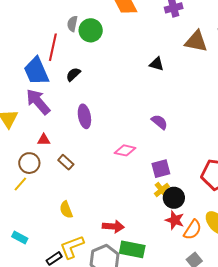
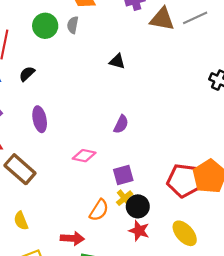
gray semicircle: (72, 24) -> (73, 25), moved
brown triangle: (196, 41) -> (162, 19), moved
purple semicircle: (159, 122) -> (121, 124), turned 78
brown rectangle: (66, 162) -> (20, 169), size x1.8
orange semicircle: (193, 230) -> (99, 210), moved

